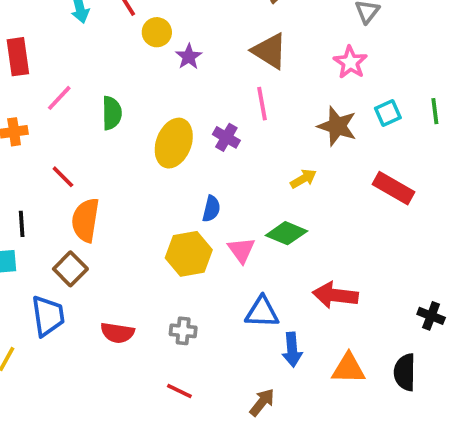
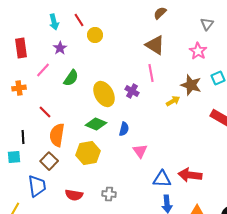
purple star: (189, 57) -> (60, 48), moved
green semicircle: (112, 113) -> (71, 78), turned 36
yellow ellipse: (174, 143) -> (104, 94), turned -50
yellow arrow: (303, 179) -> (173, 101), moved
green diamond: (286, 233) -> (96, 124), moved
yellow hexagon: (189, 254) -> (88, 153), moved
blue triangle: (262, 312) -> (162, 179), moved

